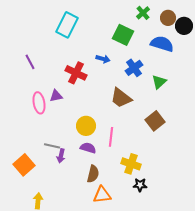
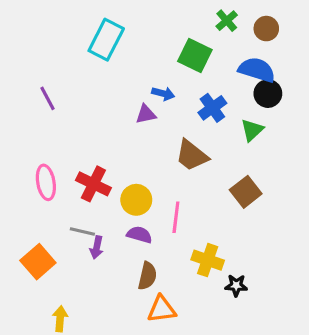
black circle: (184, 26) -> (268, 94), moved
red cross: (76, 73) -> (93, 184), moved
purple triangle: (56, 96) -> (146, 114), moved
pink ellipse: (39, 103) -> (46, 182), moved
black star: (140, 185) -> (236, 285), moved

